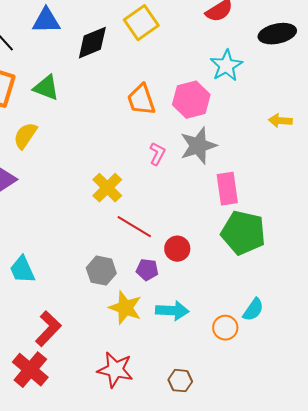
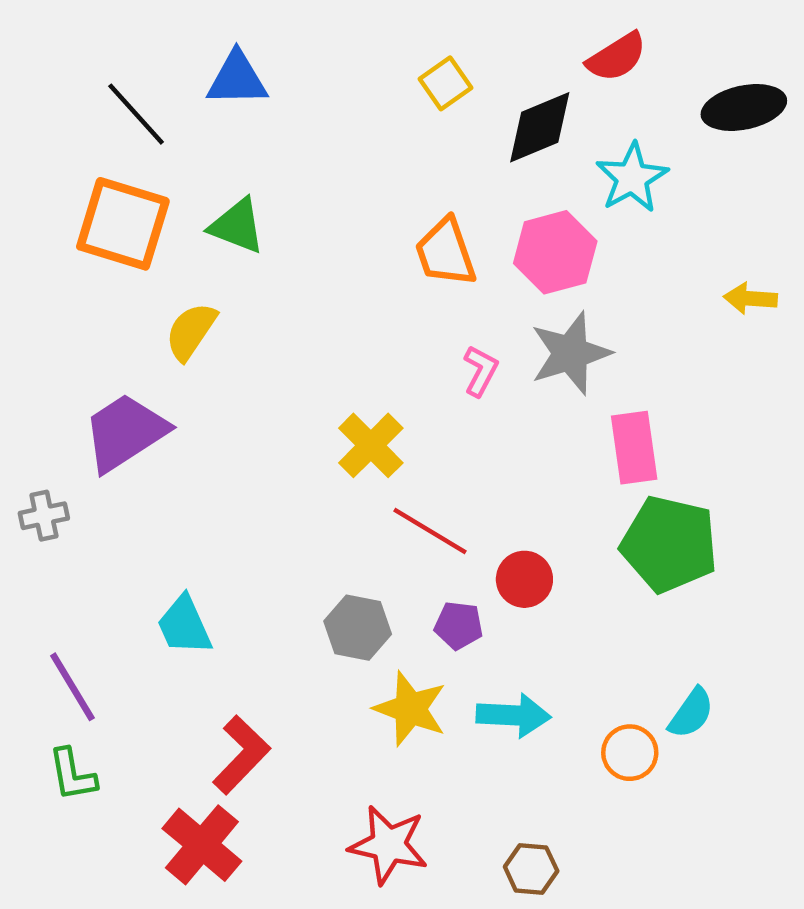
yellow square: (141, 23) -> (445, 83), size x0.7
black diamond: (92, 43) -> (540, 127), moved

